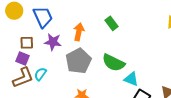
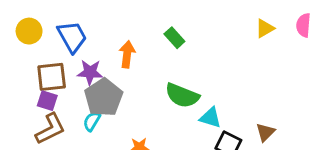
brown square: (27, 43) -> (52, 77), size x1.5
gray pentagon: (78, 61) -> (104, 97), moved
cyan semicircle: (40, 74) -> (92, 121), moved

